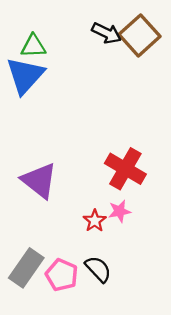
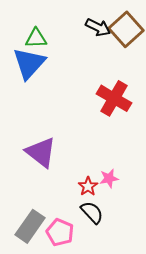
red cross: (125, 169) -> (114, 98), moved
black semicircle: (98, 269) -> (92, 212), moved

